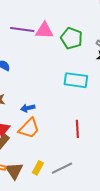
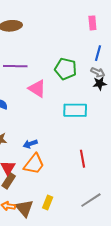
pink triangle: (44, 31) -> (37, 89), moved, turned 36
gray line: (62, 168) -> (91, 200), moved

